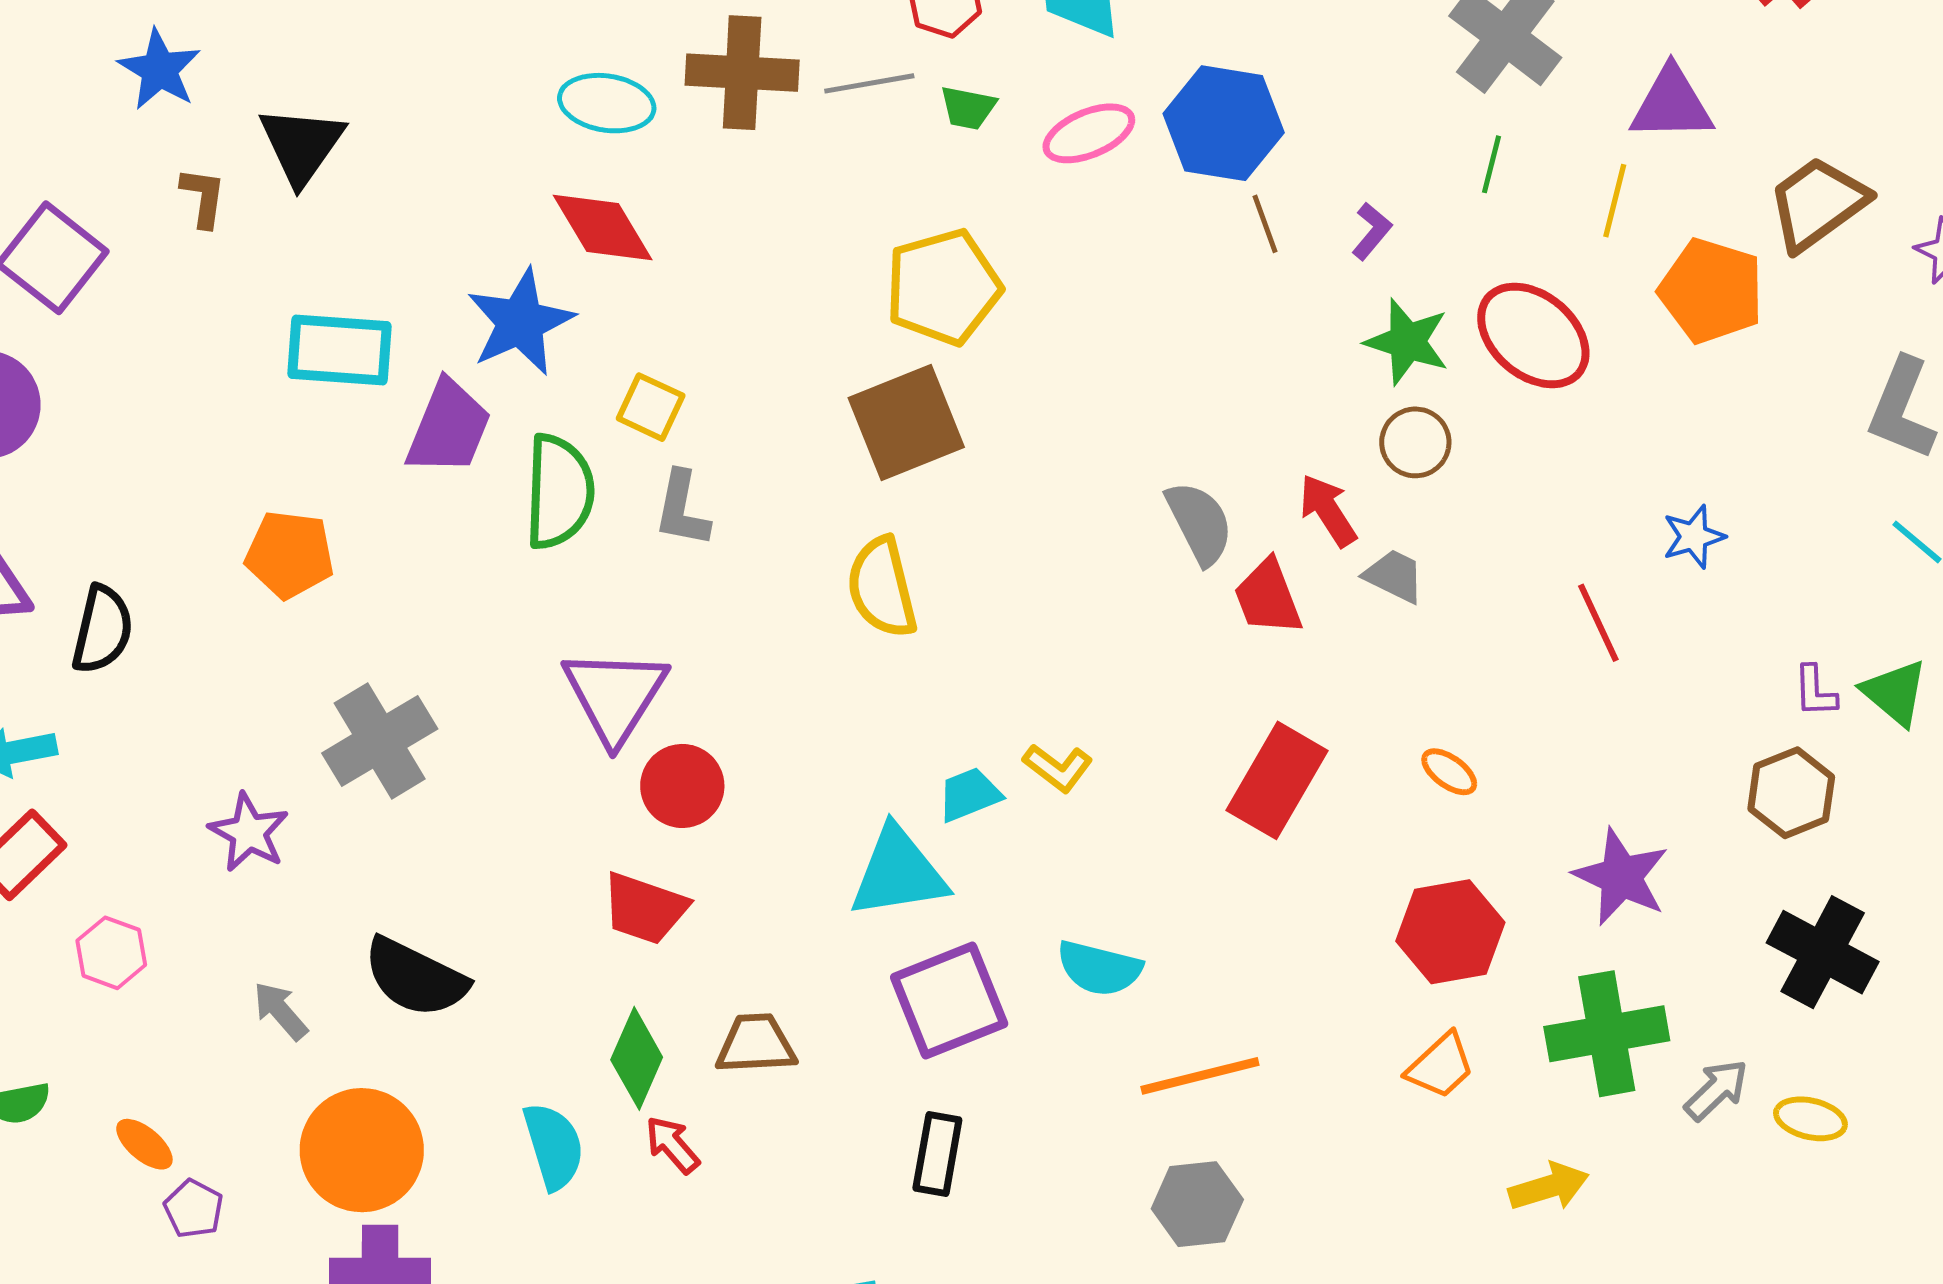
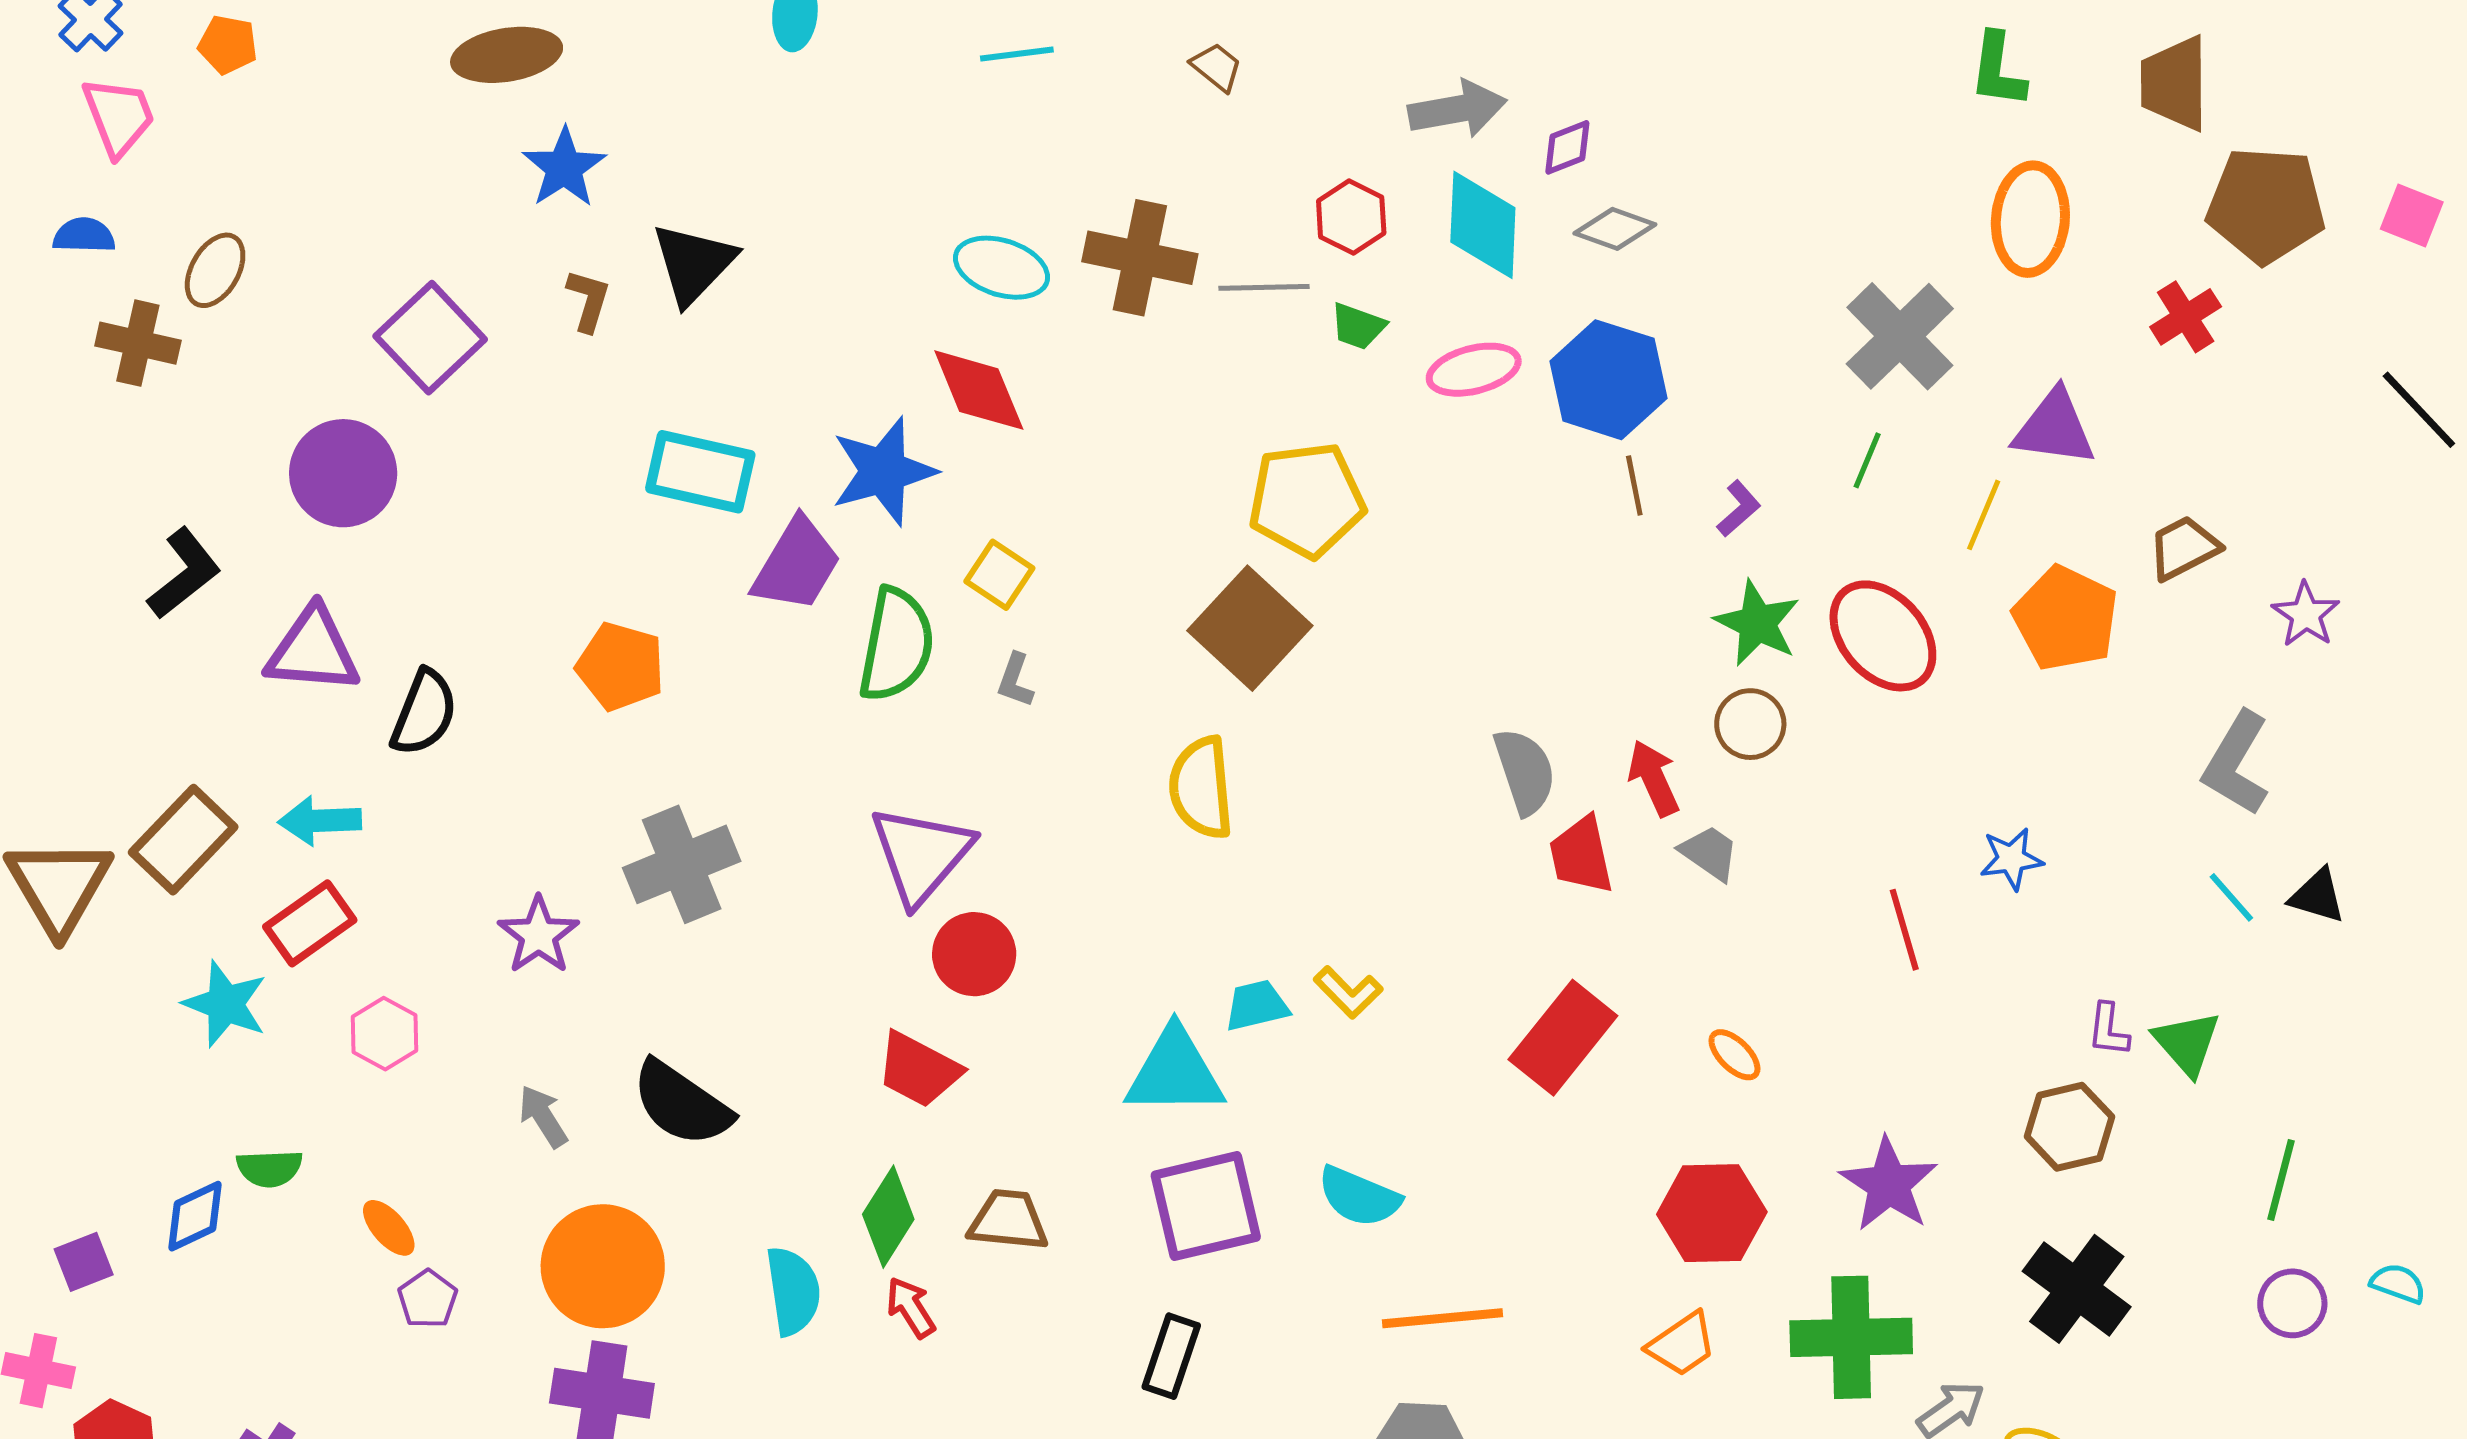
brown trapezoid: (1818, 203) -> (2184, 548), size x0.7
brown square: (906, 422) -> (1250, 628), turned -34
gray L-shape: (682, 509) -> (1015, 680), size x0.7

